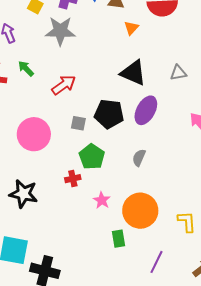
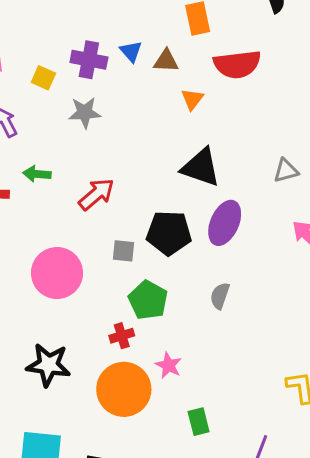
gray star: (60, 31) -> (85, 113), size x0.7
green arrow: (26, 68) -> (37, 174), turned -36
gray triangle: (178, 73) -> (286, 171), moved
orange circle: (140, 211) -> (124, 389), moved

